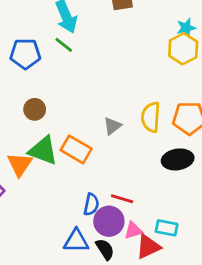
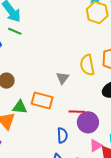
green triangle: (43, 151) -> (20, 107), size x0.7
red line: (122, 199) -> (77, 112), moved
purple circle: (109, 221) -> (88, 122), moved

